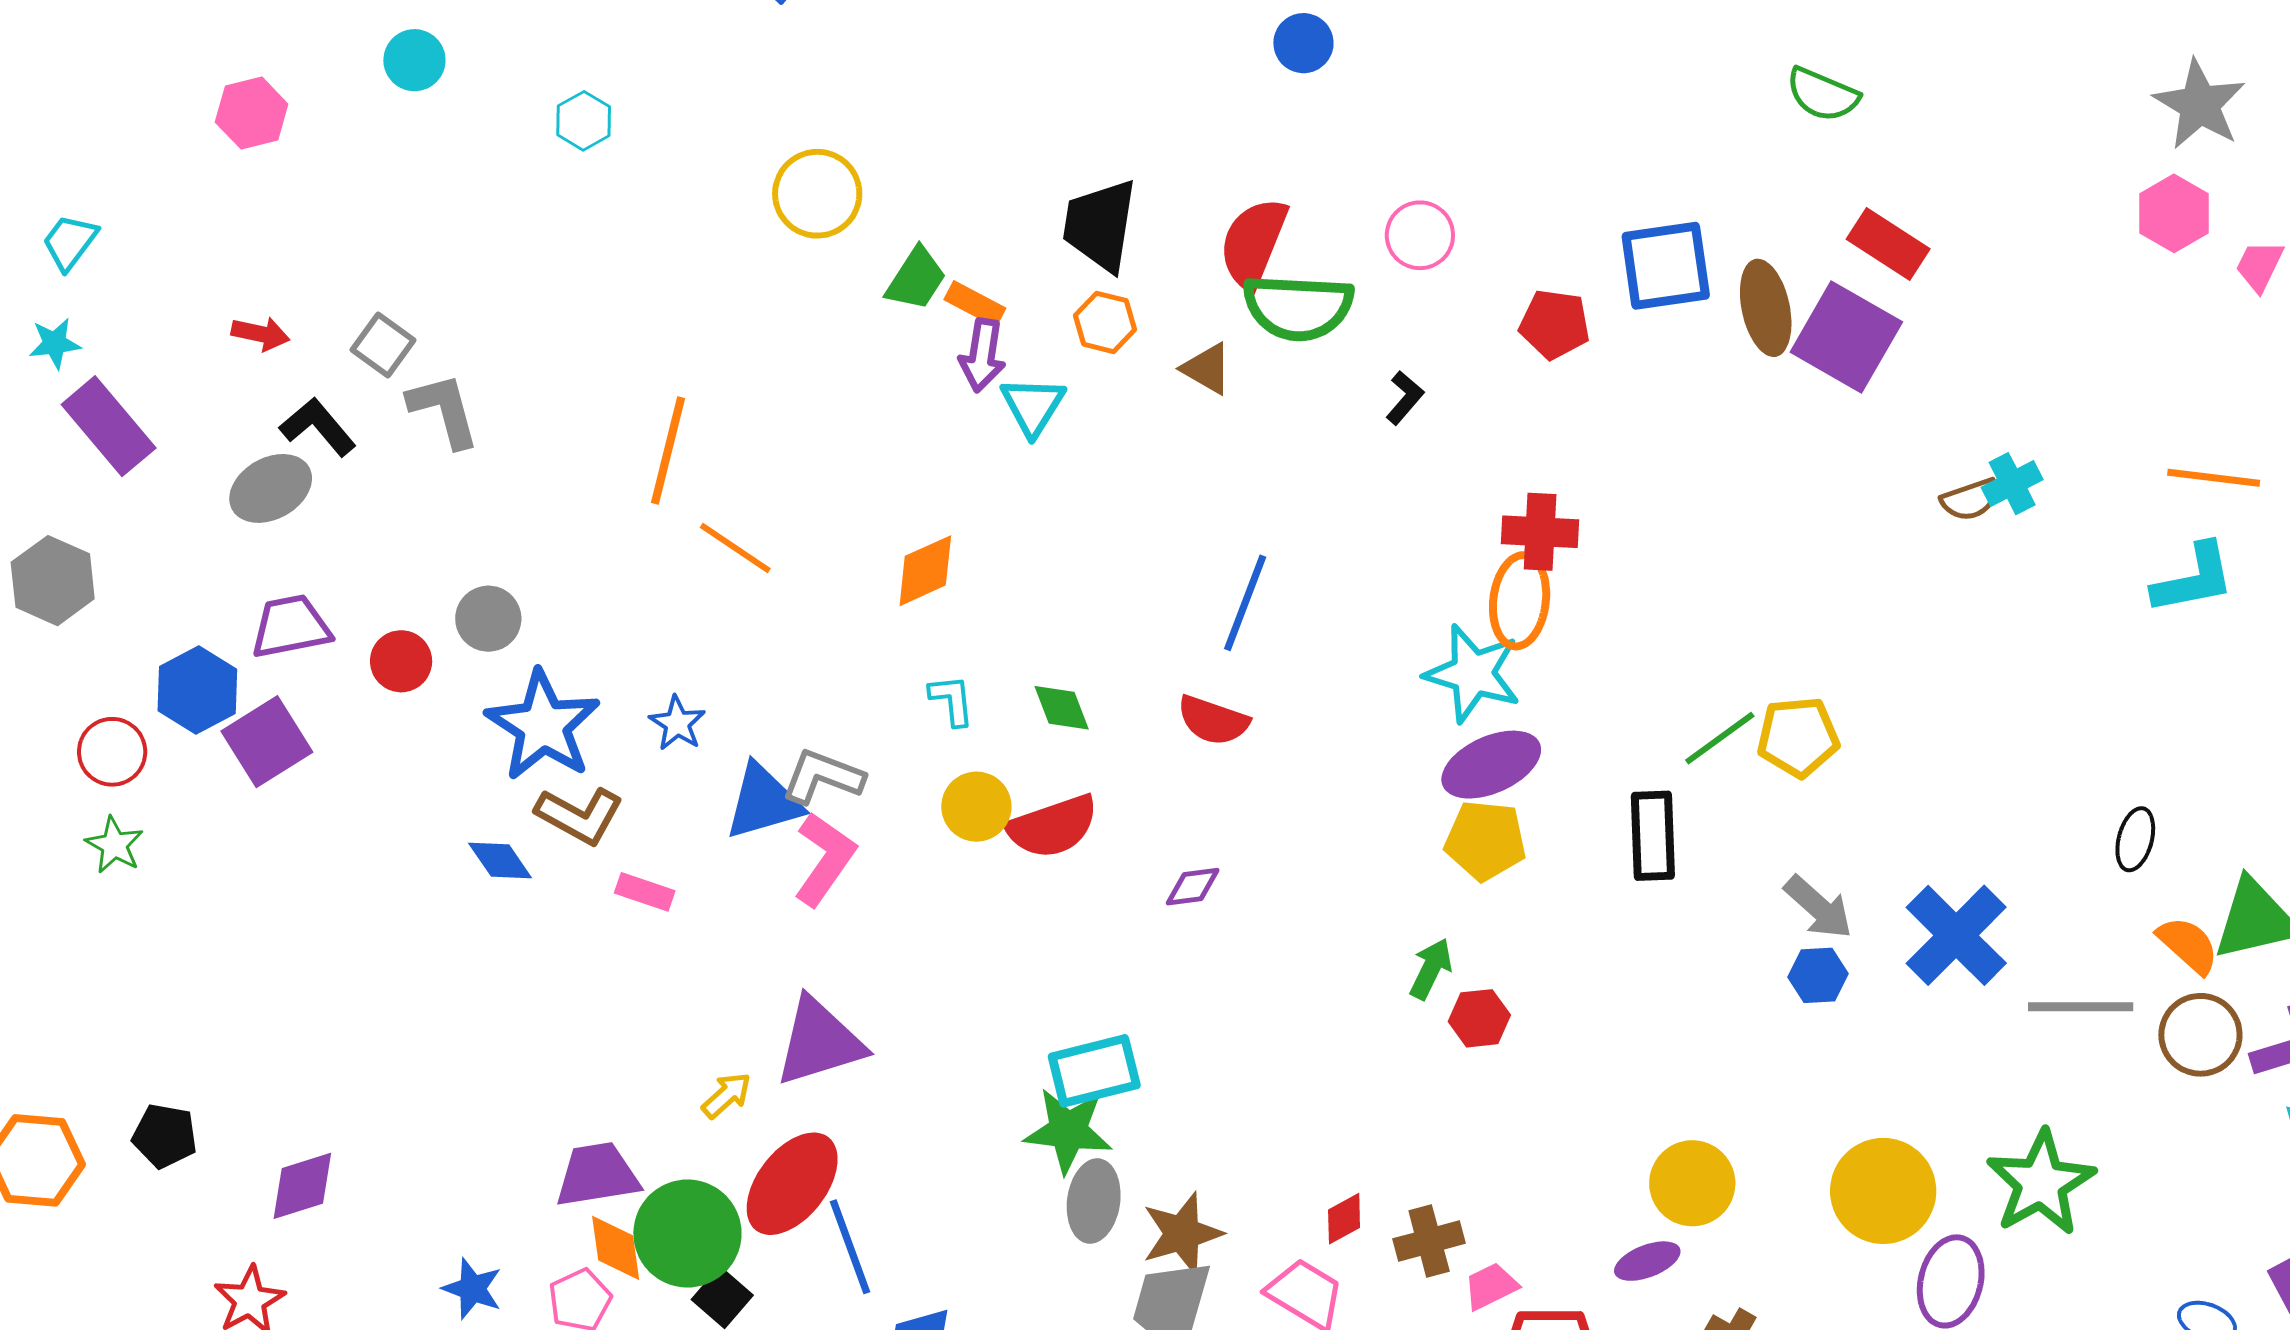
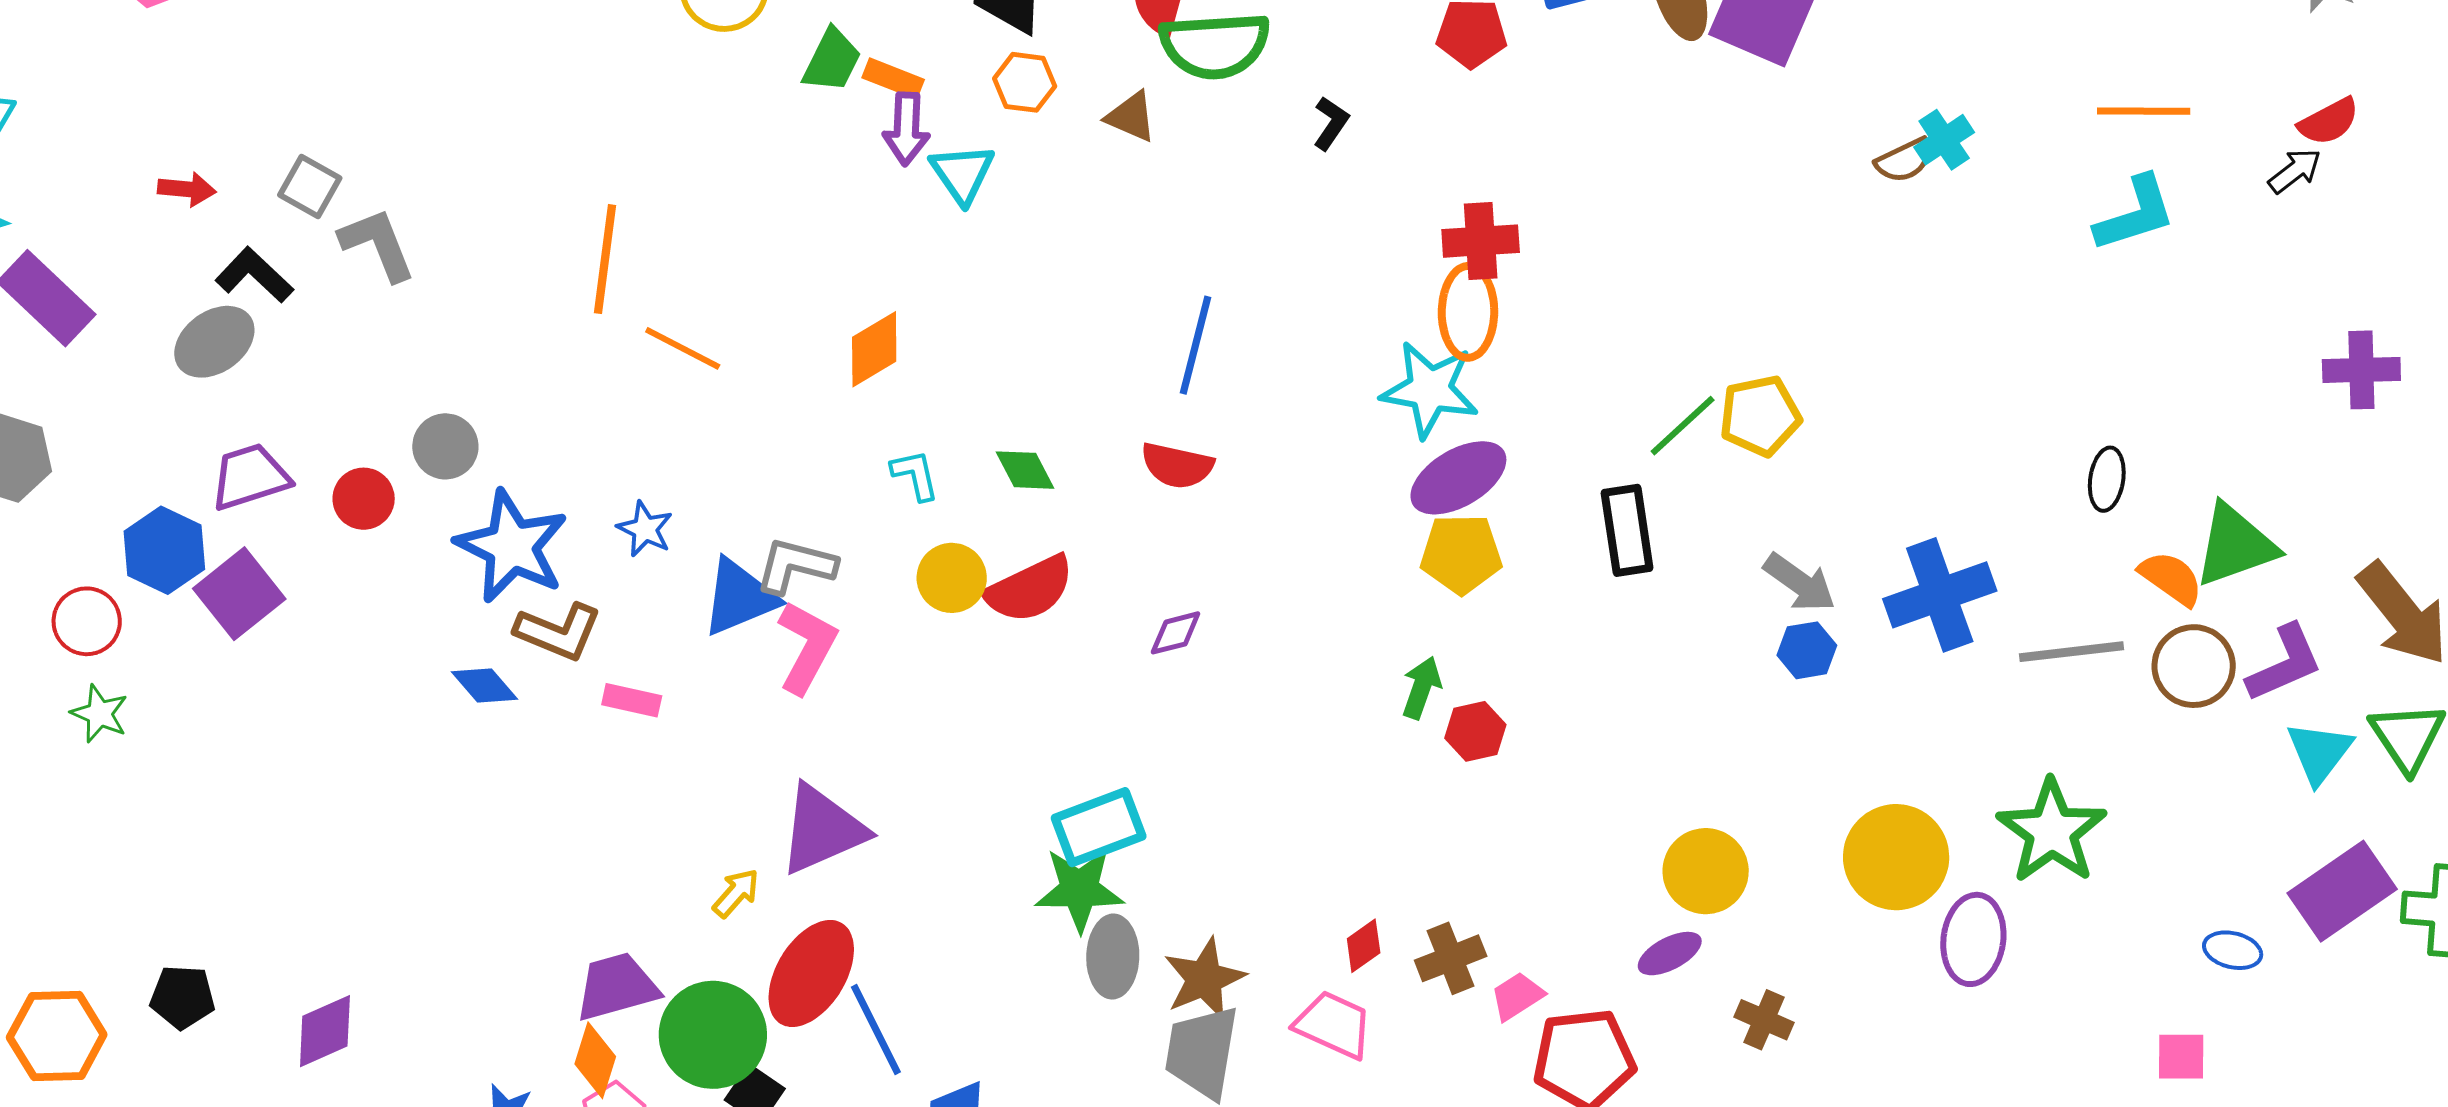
blue cross: (1956, 935) -> (1940, 595), turned 32
orange diamond: (616, 1248) -> (595, 1060), moved, turned 32

